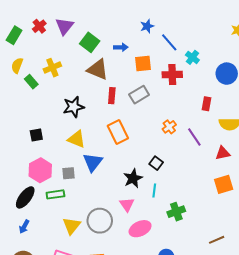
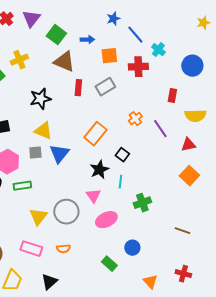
orange rectangle: (118, 132) -> (95, 134), moved, turned 65
gray square: (69, 173) -> (35, 153), moved
orange square: (224, 184) -> (189, 176), turned -30
brown line: (217, 240) -> (182, 231), turned 42

